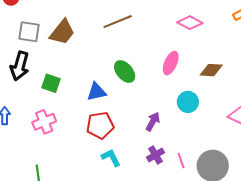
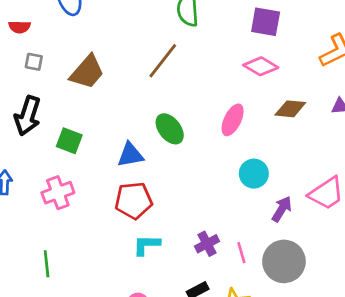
brown line: (118, 22) -> (163, 61), turned -32
gray square: (29, 32) -> (34, 62), moved, size x0.6
brown diamond: (211, 70) -> (290, 109), moved
purple arrow: (153, 122) -> (282, 209), moved
cyan L-shape: (111, 158) -> (147, 245), turned -65

